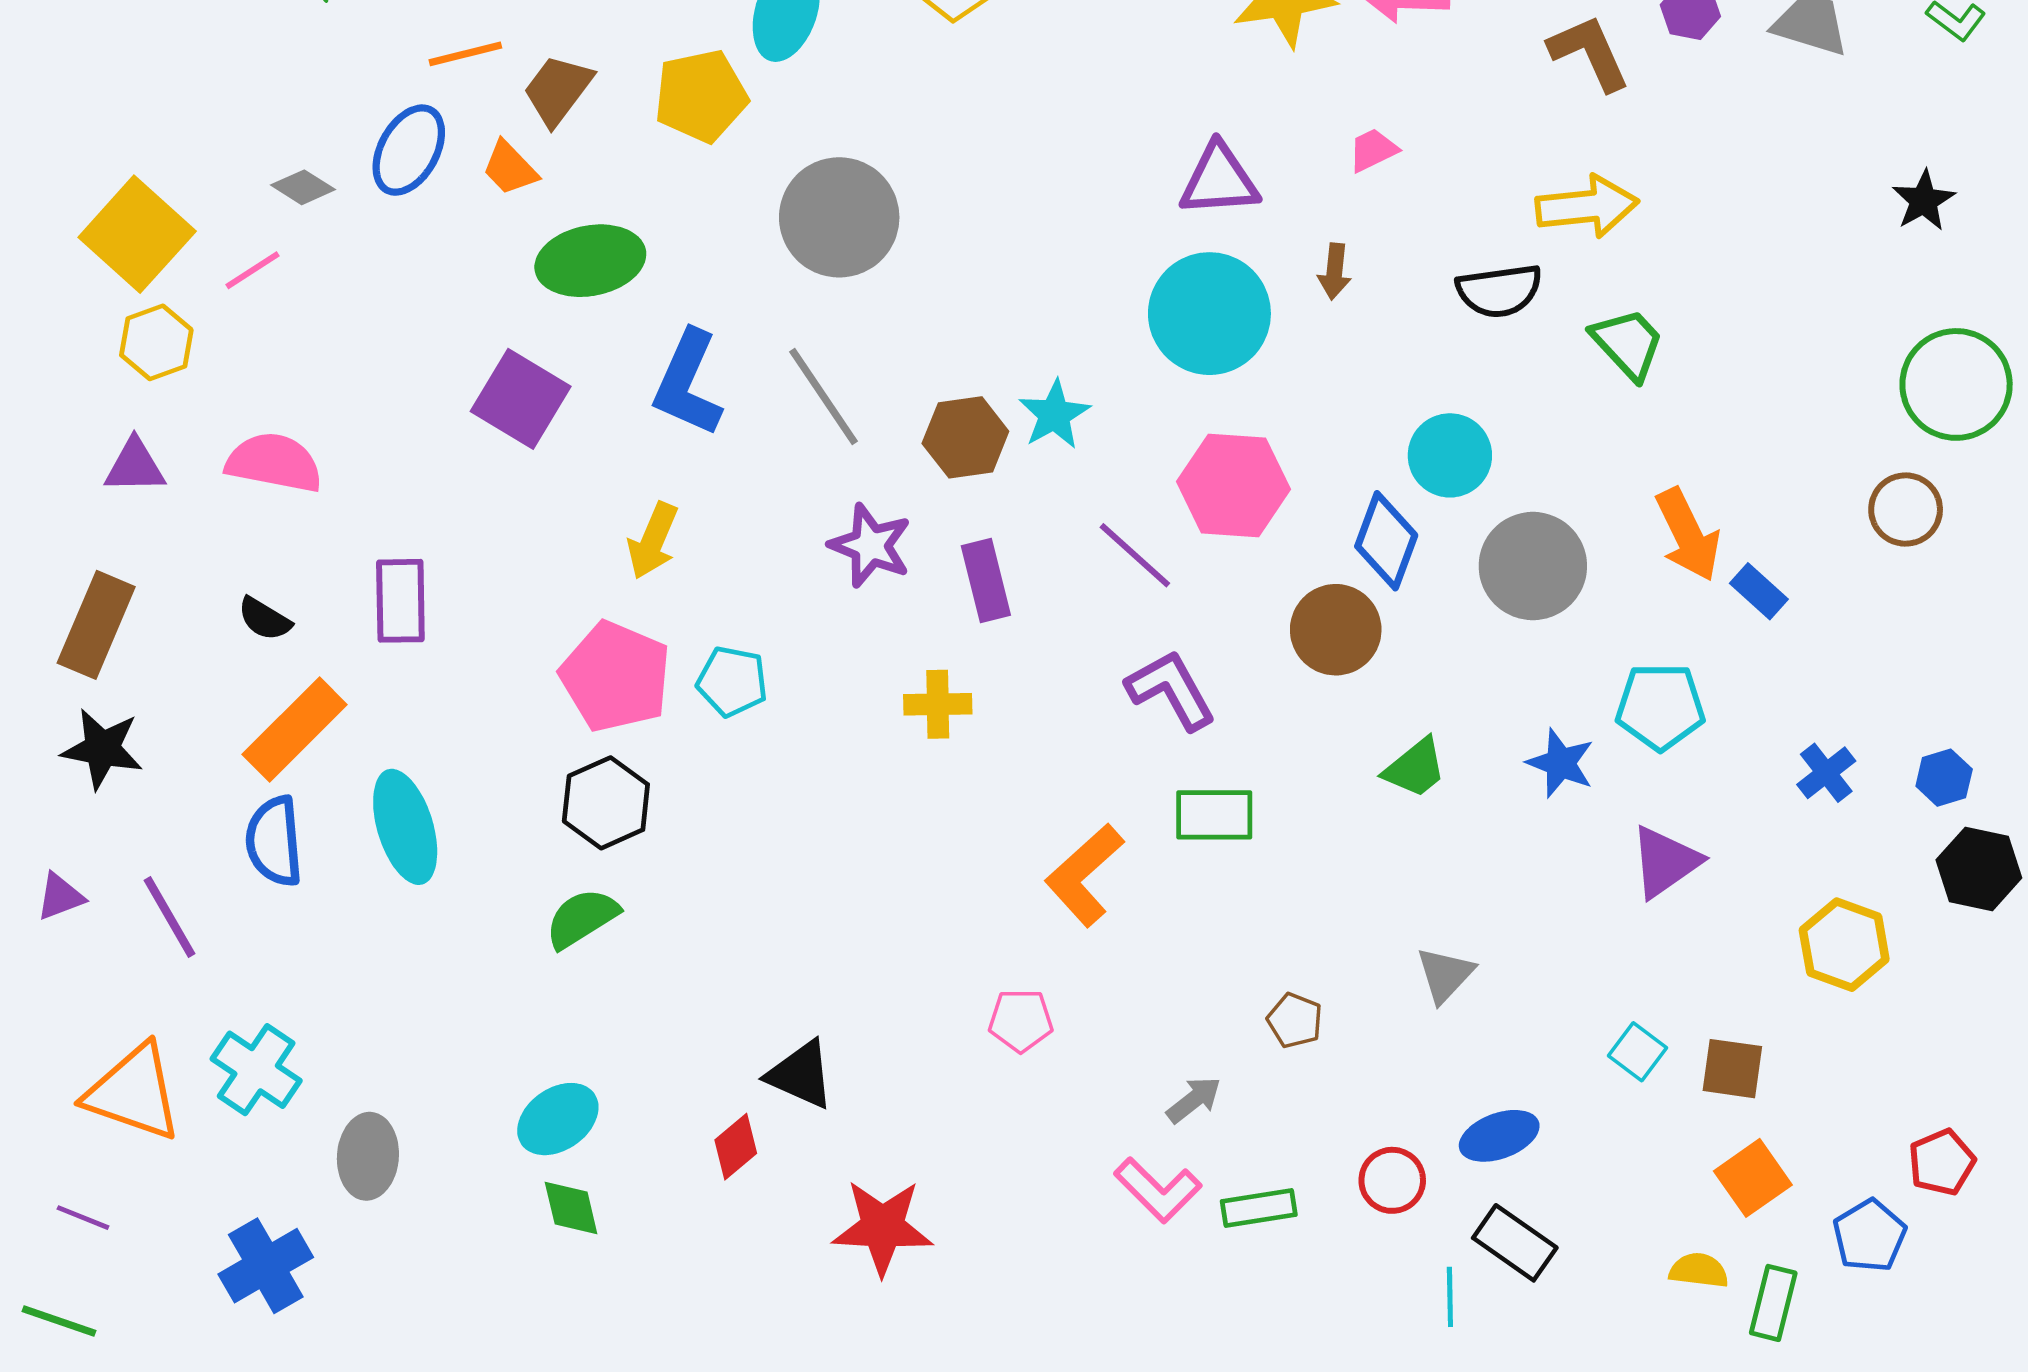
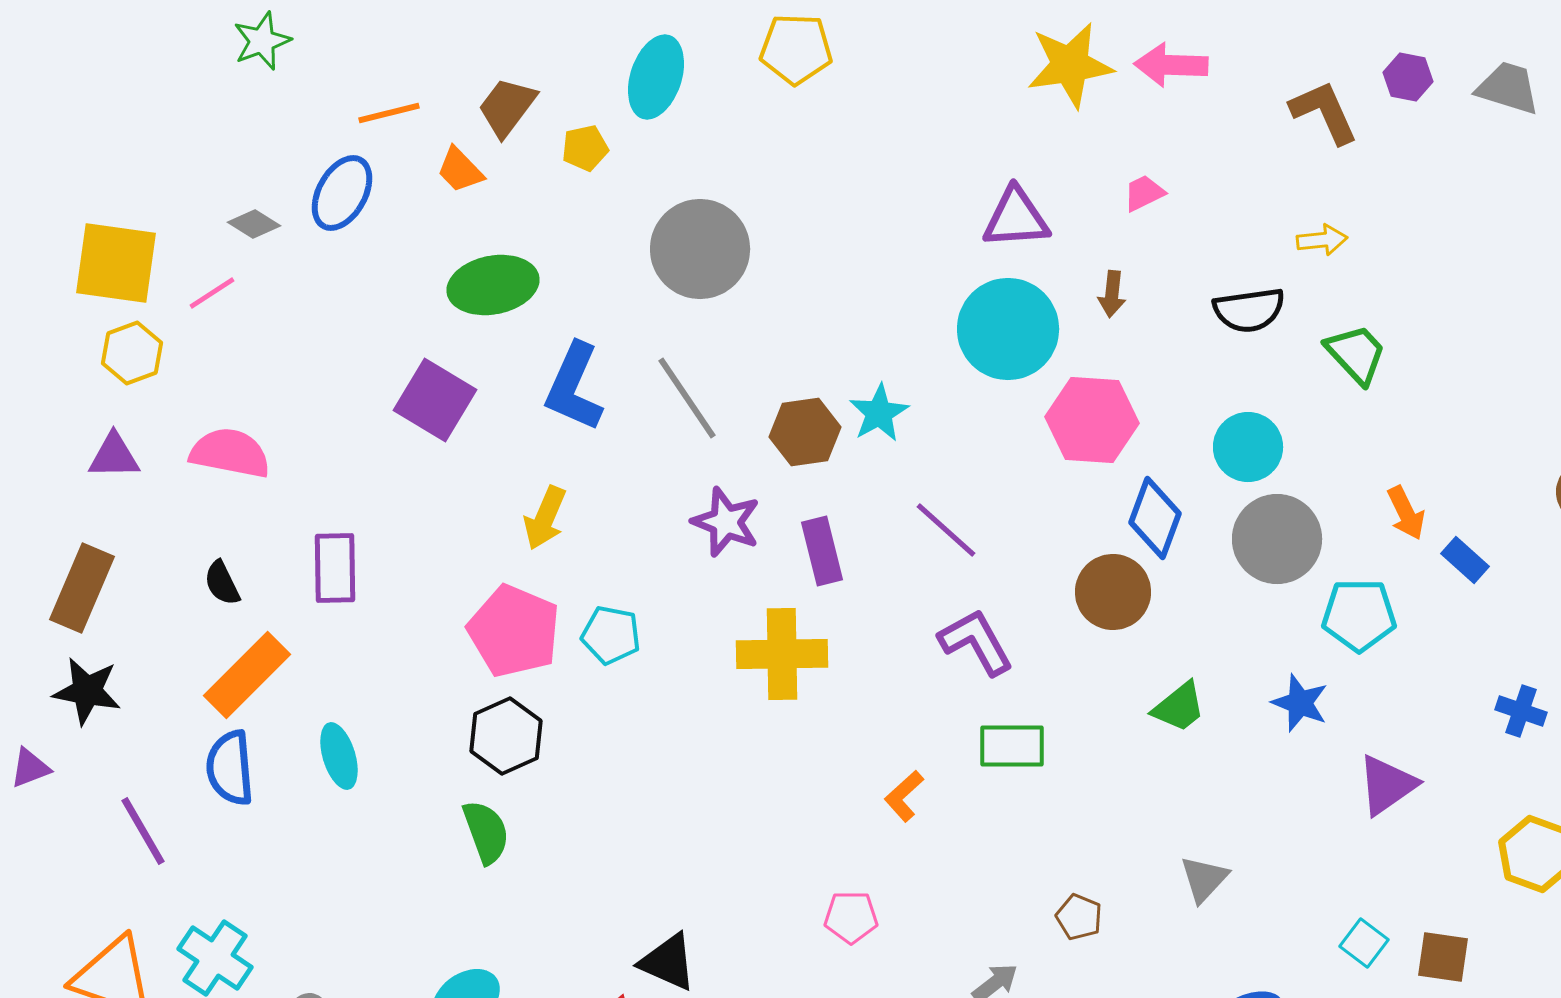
brown trapezoid: (558, 90) -> (507, 107), moved
yellow pentagon: (701, 96) -> (585, 148), size x0.6
orange trapezoid: (510, 168) -> (460, 170), moved
yellow arrow: (1587, 207) -> (1322, 240), size x0.6
yellow square: (137, 234) -> (116, 263), turned -34
cyan circle: (1450, 455) -> (1248, 447), moved
pink hexagon: (1234, 485) -> (1092, 420), moved
orange arrow: (1688, 535) -> (1406, 513), size x0.7
black semicircle: (265, 619) -> (222, 583), turned 33
yellow cross: (938, 704) -> (782, 654), size x1.6
cyan pentagon: (1660, 707) -> (1359, 615), moved
blue cross: (1826, 773) -> (1521, 711), turned -33
cyan ellipse: (405, 827) -> (339, 756), size x0.7
orange L-shape: (1084, 875) -> (904, 796), size x0.6
purple triangle: (60, 897) -> (30, 768), moved
green semicircle: (582, 918) -> (486, 832), turned 102

